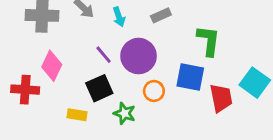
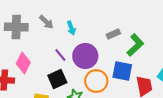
gray rectangle: (161, 15) -> (113, 34), moved
green L-shape: (208, 41) -> (135, 45), turned 40
orange circle: (154, 91) -> (96, 81), size x1.5

